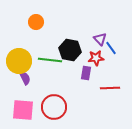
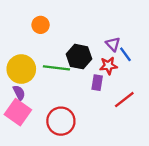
purple semicircle: (25, 78) -> (19, 93), moved
red line: (110, 88) -> (124, 100), turned -36
pink square: (23, 110) -> (18, 112), moved, turned 30

